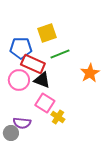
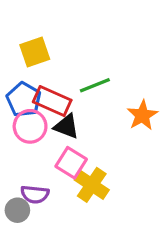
yellow square: (47, 33) -> (35, 52), moved
blue pentagon: (21, 48) -> (24, 99), moved, turned 30
yellow cross: (58, 117) -> (92, 185), size x1.5

